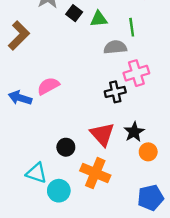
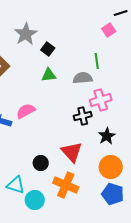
green triangle: (99, 19) -> (49, 75), moved
black star: (134, 132) -> (107, 136), moved
orange circle: (148, 152) -> (111, 167), size x1.5
blue pentagon: (151, 198) -> (113, 194), moved, turned 30

